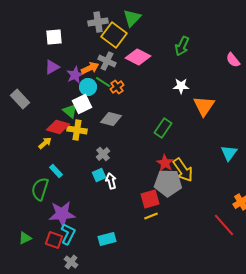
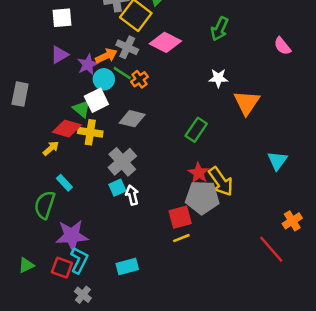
gray rectangle: (20, 99) -> (20, 94), turned 54
gray cross: (103, 154) -> (122, 162), size x1.6

